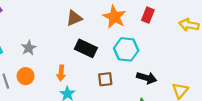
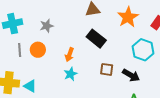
cyan hexagon: (126, 49) -> (143, 50), moved
black arrow: (147, 78) -> (131, 75), moved

